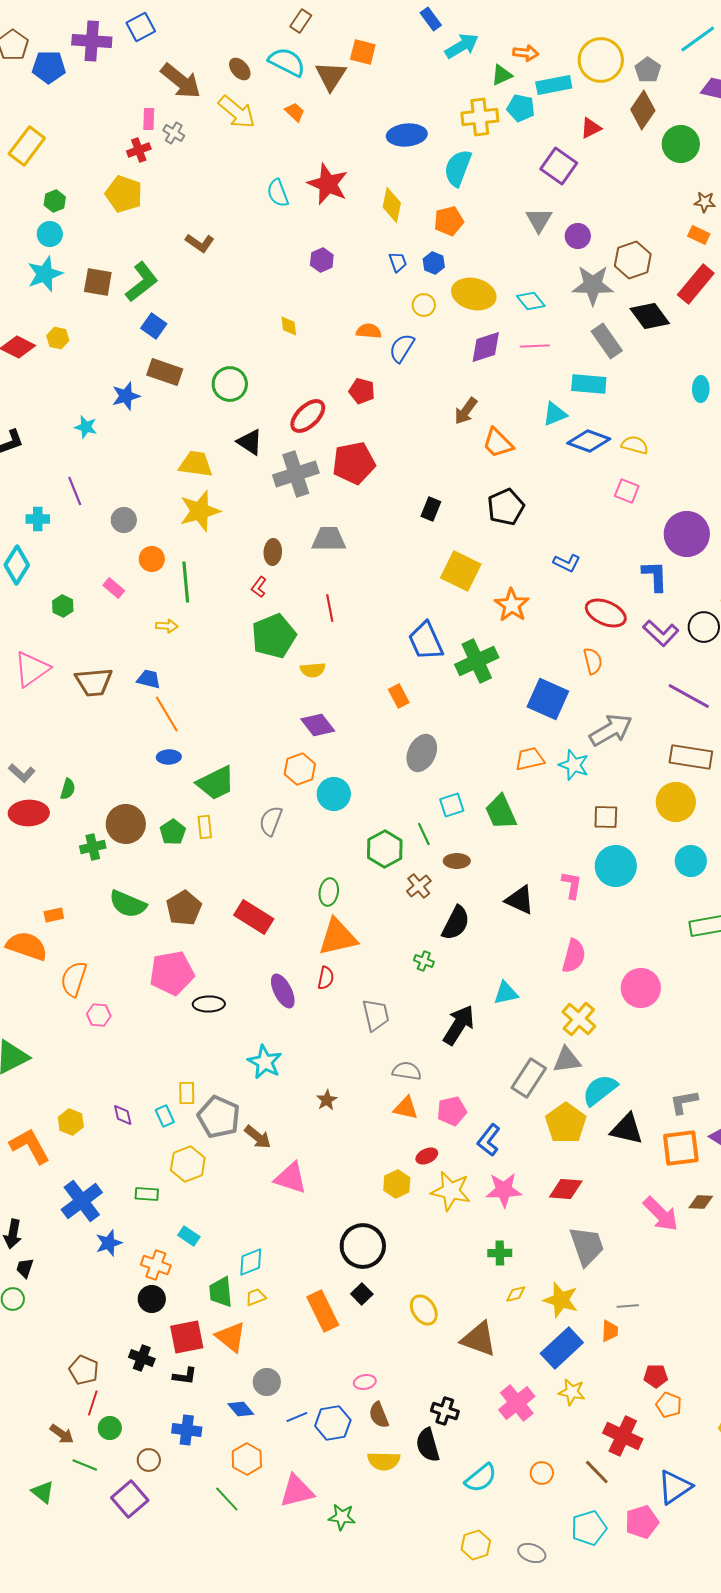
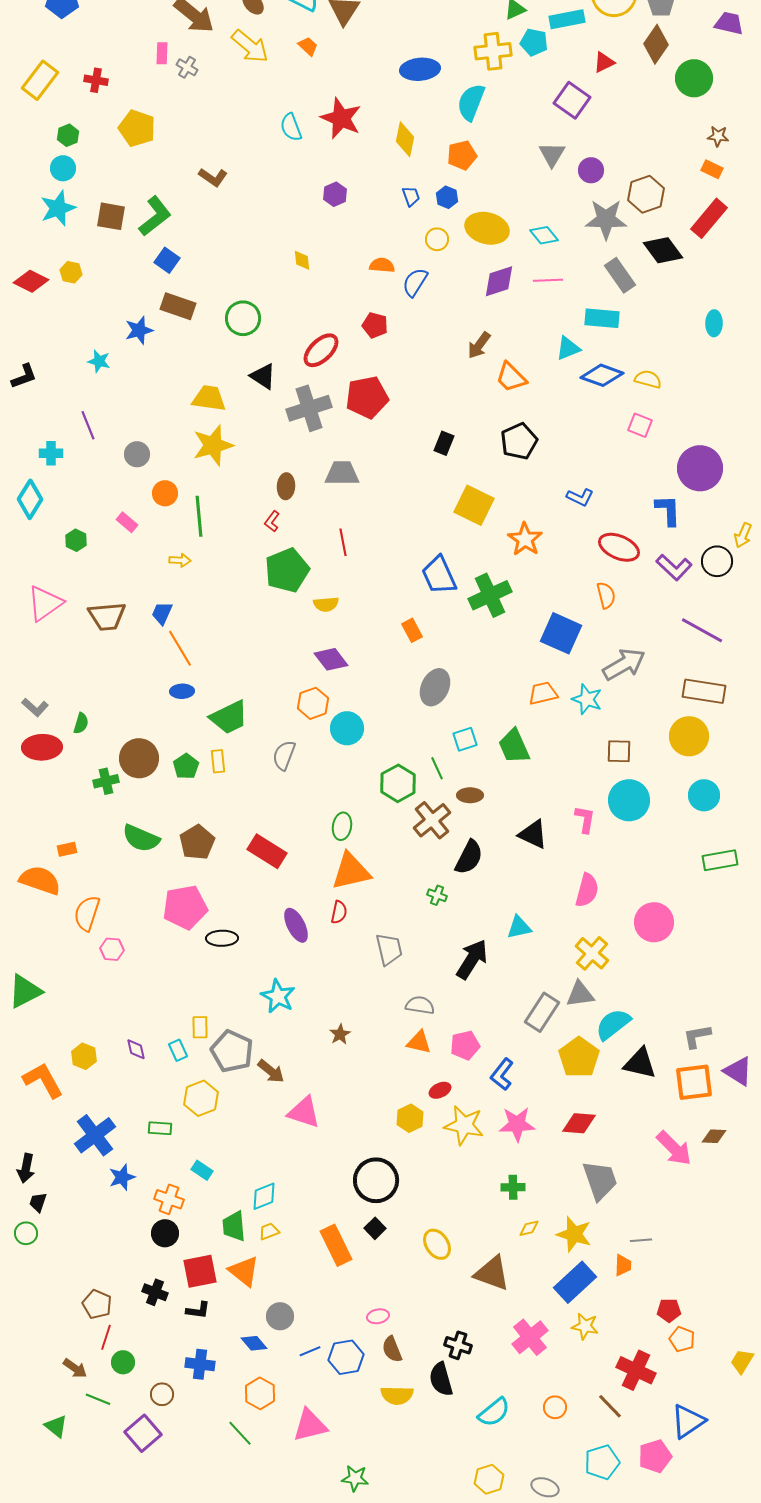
red cross: (139, 150) -> (96, 80), moved, turned 30
blue trapezoid: (149, 679) -> (162, 613), turned -80
brown cross: (419, 886) -> (432, 820), size x1.5
green star: (342, 1517) -> (355, 1478), moved

